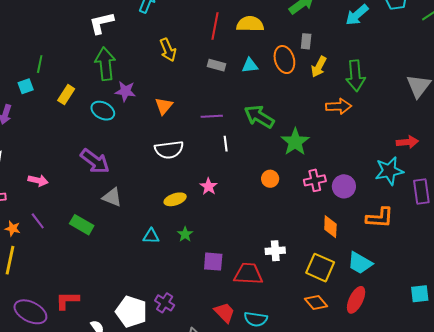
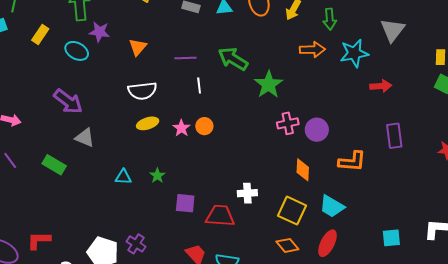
green arrow: (355, 76) -> (330, 19), size x0.7
cyan star: (389, 171) -> (354, 53), moved
orange circle: (270, 179) -> (204, 126), moved
yellow ellipse: (175, 199) -> (148, 123), moved

